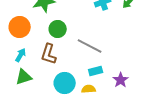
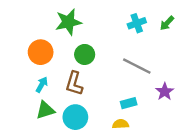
gray line: (90, 46) -> (137, 66), moved
purple star: (121, 80) -> (165, 92), moved
cyan circle: (65, 83) -> (75, 117), moved

